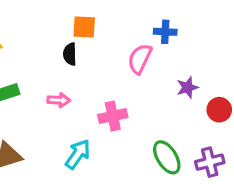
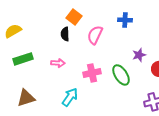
orange square: (84, 27) -> (74, 17), turned 35
pink semicircle: (140, 59) -> (95, 35), moved
green ellipse: (167, 157) -> (121, 75), moved

